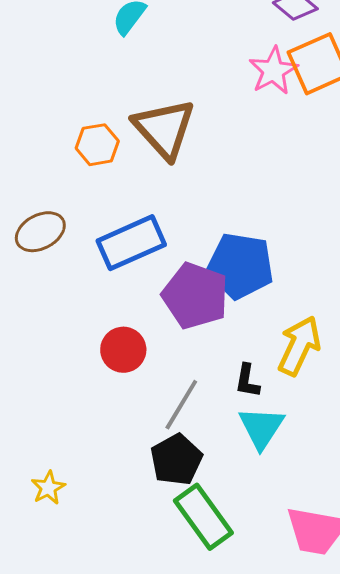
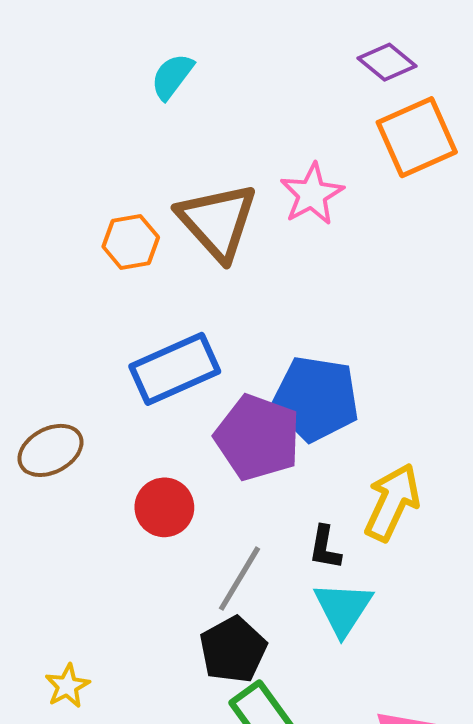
pink star: (273, 71) -> (312, 194), moved
brown ellipse: (40, 232) -> (50, 450), moved

